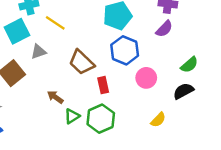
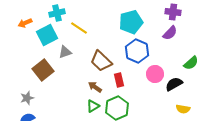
black semicircle: (183, 91) -> (174, 84), moved
brown arrow: (55, 97) -> (95, 87), moved
yellow semicircle: (158, 120) -> (183, 109), moved, turned 56

